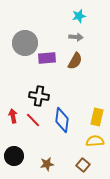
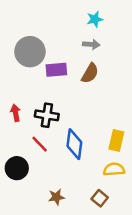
red arrow: (13, 116) -> (16, 113), moved
black circle: (14, 156) -> (17, 168), moved

